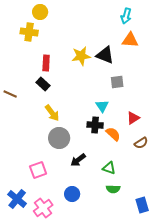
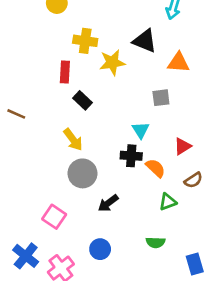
yellow cross: (29, 32) -> (85, 41), moved
orange triangle: (130, 40) -> (179, 63), moved
black triangle: (105, 55) -> (145, 41), moved
black rectangle: (43, 84) -> (82, 100), moved
green triangle: (109, 168) -> (168, 202), moved, turned -40
pink square: (38, 170) -> (54, 217), turned -36

